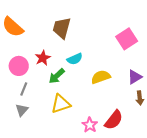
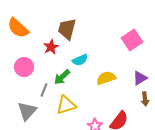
red star: (43, 58) -> (51, 47), moved
gray line: (24, 89) -> (44, 90), moved
gray triangle: (22, 110) -> (27, 111), size x1.5

